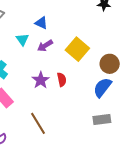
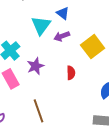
cyan triangle: (22, 39) -> (41, 25), size x1.5
purple star: (41, 80) -> (35, 66), moved

